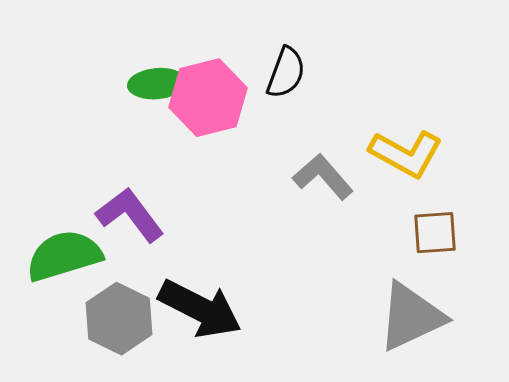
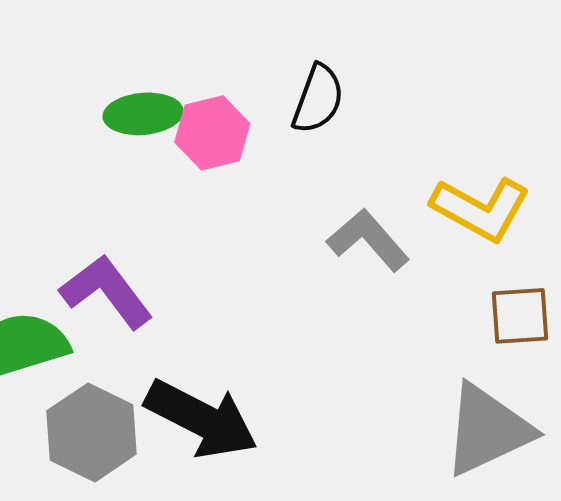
pink hexagon: (208, 98) -> (212, 133), size x0.7

